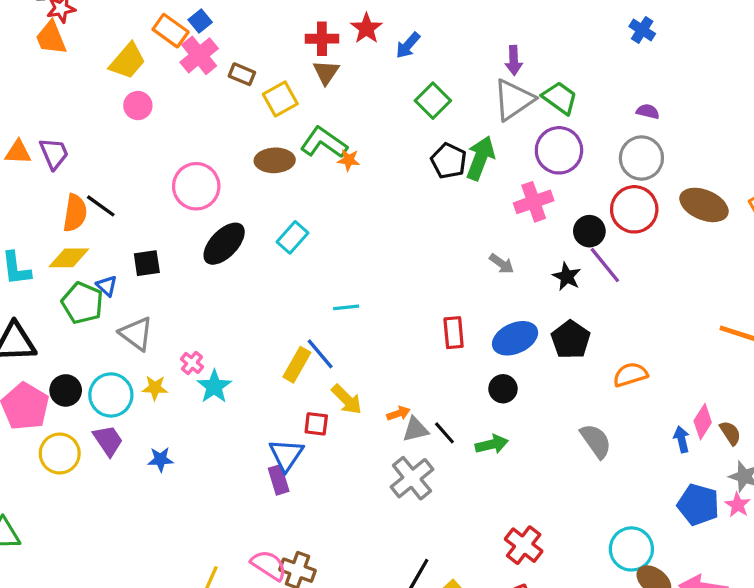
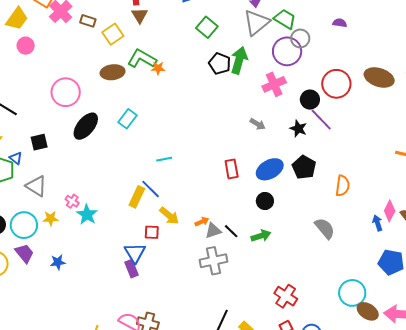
gray circle: (641, 158) -> (300, 38), moved, size x0.7
orange semicircle: (630, 375) -> (343, 186), turned 120
gray cross: (412, 478) -> (214, 261), turned 32

